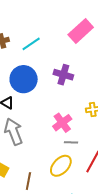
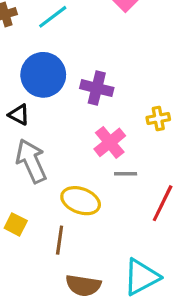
purple cross: (63, 75) -> (97, 88), moved
yellow ellipse: (61, 166) -> (81, 201), moved, turned 70

